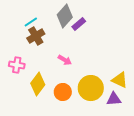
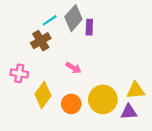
cyan line: (31, 22) -> (50, 20), moved
purple rectangle: (79, 24) -> (89, 27), turned -48
yellow triangle: (120, 80) -> (136, 90), turned -30

